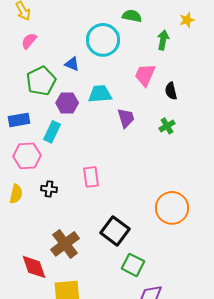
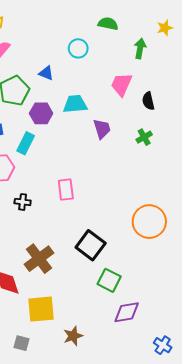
cyan circle: (103, 40) -> (78, 48), size x0.6

